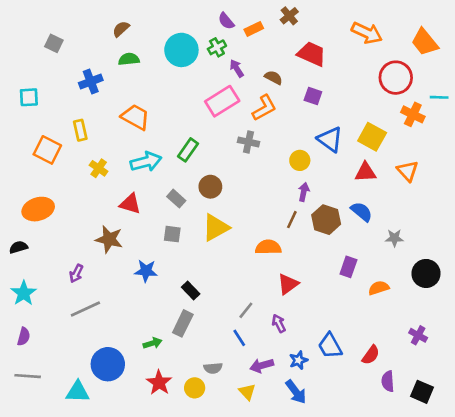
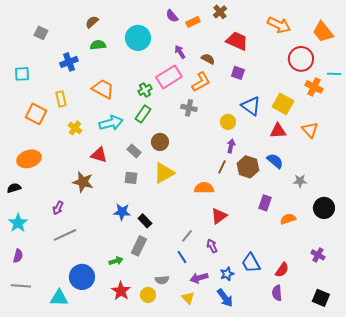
green cross: (217, 47) -> (145, 90), moved
blue star: (146, 271) -> (122, 212), moved
purple semicircle: (388, 381) -> (277, 293), moved

